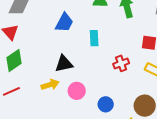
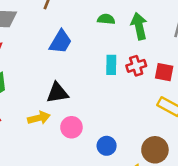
cyan rectangle: (94, 38) -> (111, 65), moved
red cross: (121, 63) -> (136, 66), moved

